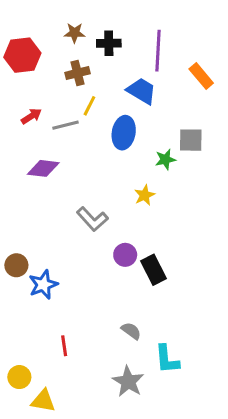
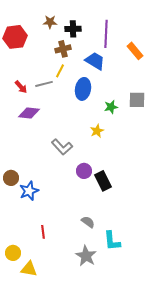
brown cross: (77, 73) -> (63, 49), moved
red arrow: (31, 116) -> (21, 87), moved, turned 80
gray square: (191, 140) -> (137, 100), moved

